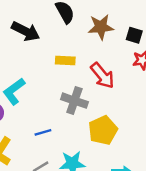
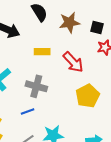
gray cross: (74, 101) -> (36, 86), moved
yellow pentagon: (103, 130) -> (88, 96), moved

